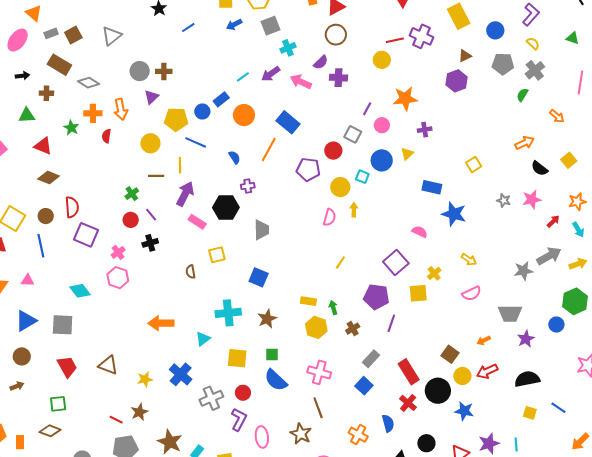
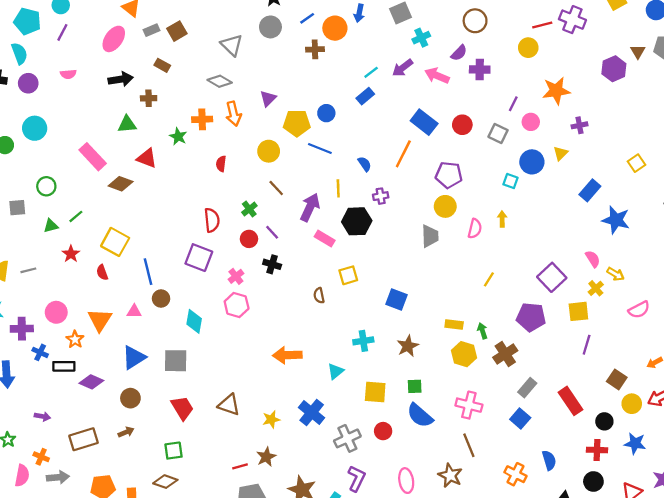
blue arrow: (234, 25) -> (359, 13), turned -49
gray triangle: (112, 36) -> (232, 45), moved, turned -35
brown triangle: (465, 56) -> (638, 52), moved, turned -32
brown rectangle: (59, 65) -> (162, 65), size x0.6
gray circle: (140, 71) -> (270, 27), moved
brown cross: (164, 71) -> (315, 49), moved
black arrow: (22, 76) -> (121, 79), size x1.5
gray diamond: (89, 83) -> (220, 81), moved
blue rectangle: (221, 99) -> (365, 96), moved
orange circle: (244, 115) -> (335, 28), moved
red semicircle: (106, 136) -> (221, 164), moved
red circle: (333, 151) -> (462, 125), moved
yellow line: (180, 165) -> (338, 188), moved
brown line: (156, 176) -> (276, 188), turned 49
brown diamond: (49, 177) -> (121, 184), moved
yellow circle: (340, 187) -> (445, 206), moved
blue rectangle: (432, 187) -> (590, 190), turned -60
red semicircle: (72, 207) -> (212, 220), moved
brown circle: (46, 216) -> (161, 299), moved
gray trapezoid: (261, 230) -> (430, 236), moved
pink semicircle: (420, 232) -> (593, 259), moved, turned 35
black cross: (150, 243) -> (272, 264), turned 35
yellow arrow: (469, 260) -> (616, 274), moved
cyan diamond: (80, 291) -> (194, 321), turned 50
cyan cross: (228, 313) -> (363, 341), size x0.7
purple line: (391, 323) -> (587, 345), moved
brown cross: (353, 329) -> (505, 354), size x1.5
black circle: (438, 391) -> (604, 421), size x0.6
red cross: (408, 403) -> (597, 450), moved, turned -36
purple L-shape: (239, 419) -> (357, 478), moved
red line: (116, 420) -> (240, 466), turned -40

